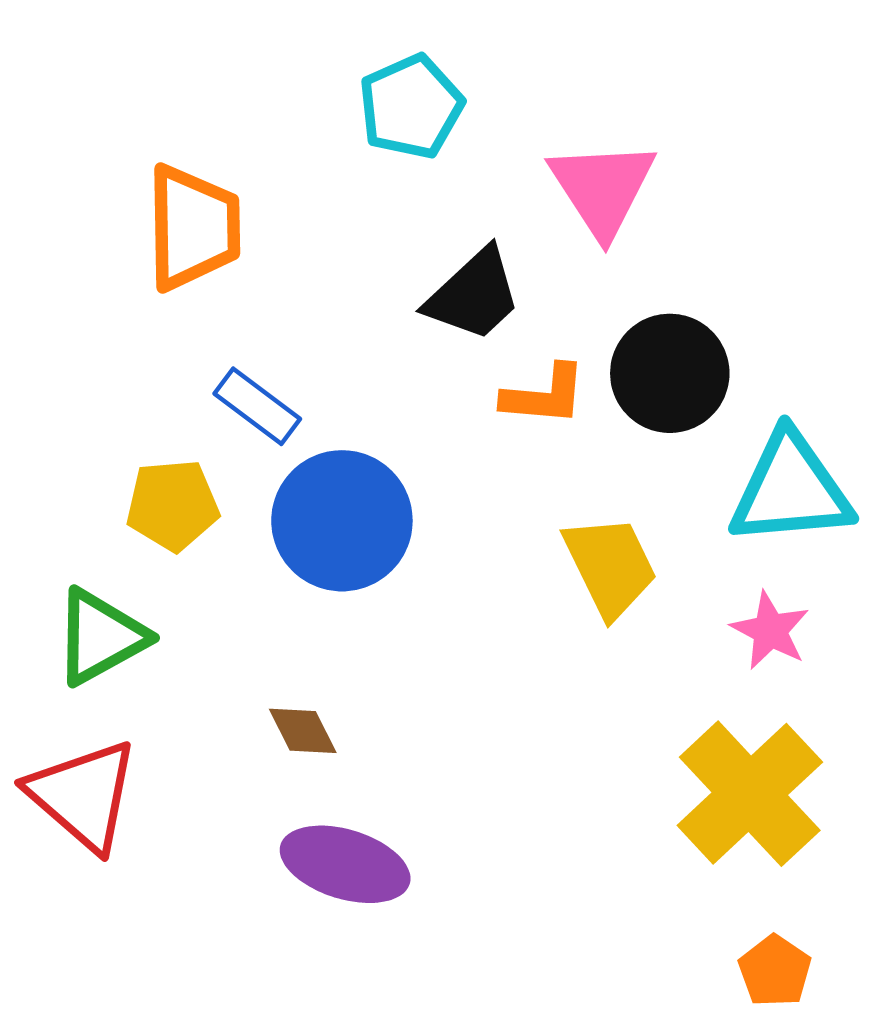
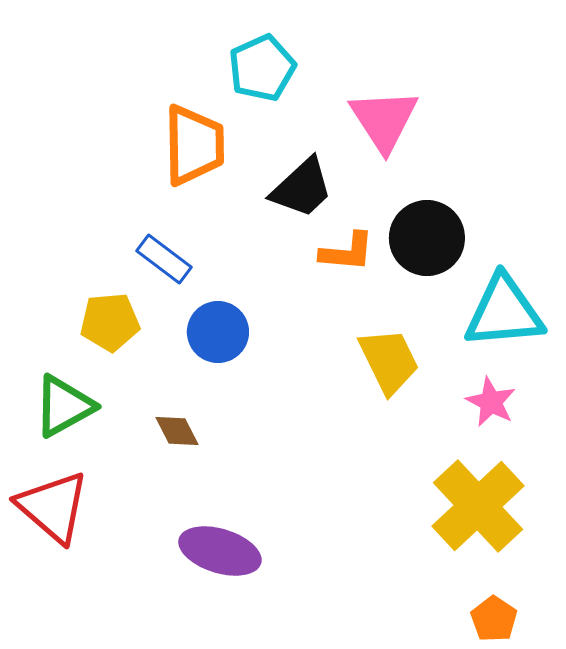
orange trapezoid: (193, 227) -> (194, 145), moved
blue circle: (342, 521) -> (218, 332), size x0.7
brown diamond: (303, 731) -> (177, 431), moved

